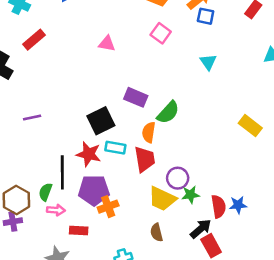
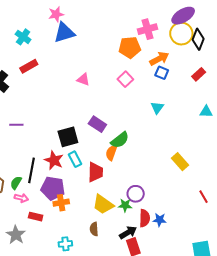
orange semicircle: (149, 132) -> (111, 153), moved
cyan rectangle: (115, 148) -> (75, 159), turned 42
purple circle: (178, 178) -> (136, 194), moved

